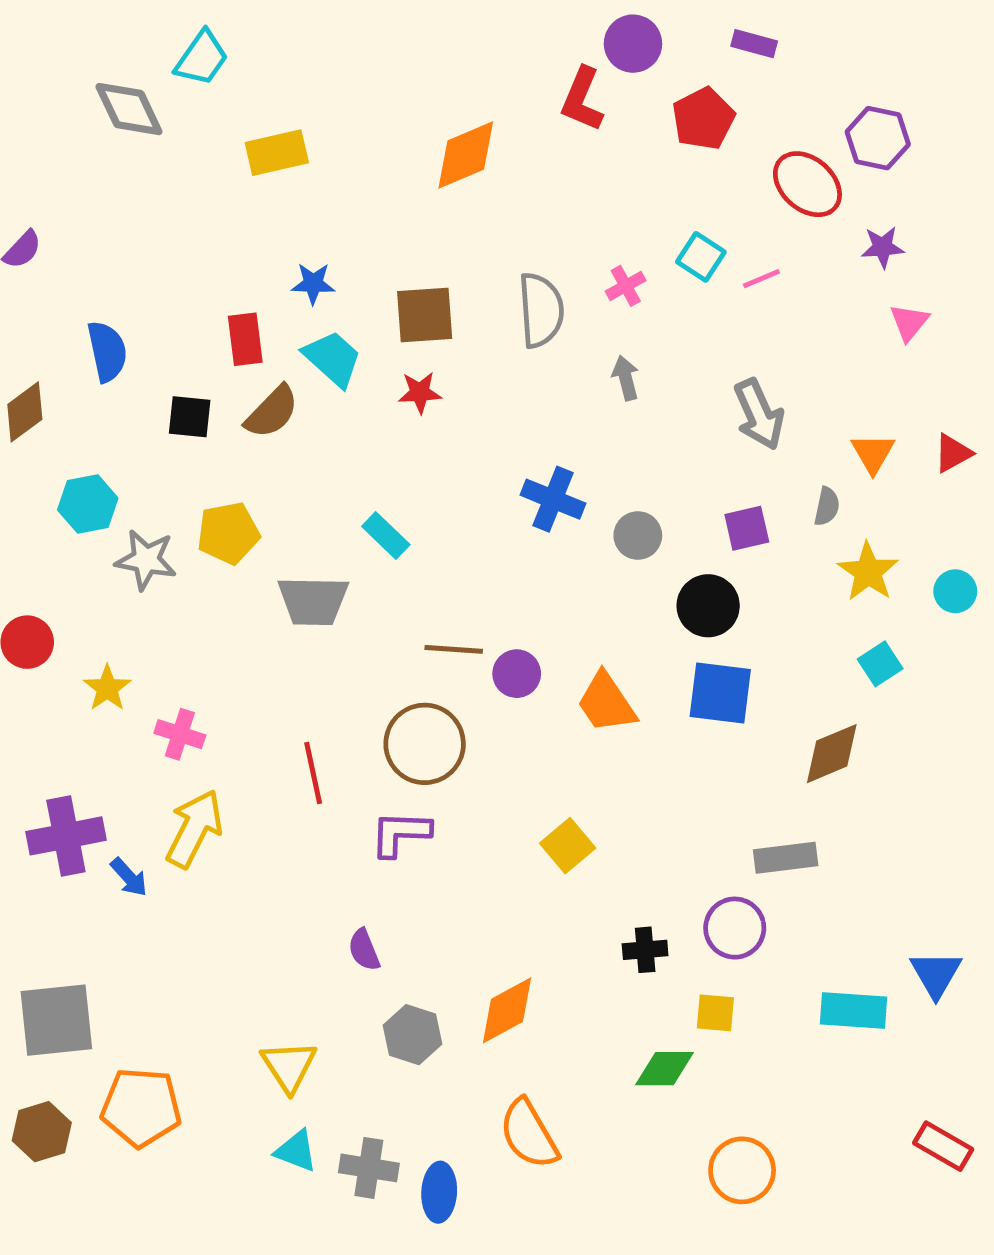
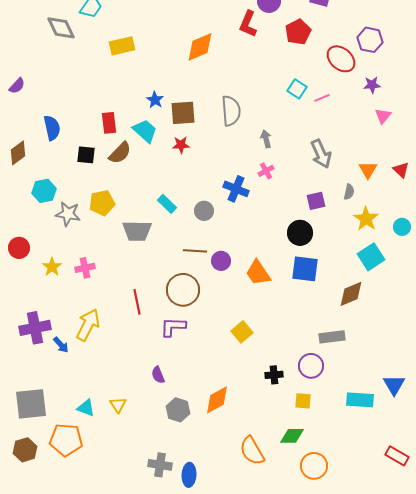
blue star: (313, 283) -> (155, 100), moved, turned 30
pink cross: (626, 286) -> (266, 171), moved
red triangle: (953, 453) -> (401, 170), turned -48
gray circle: (638, 535) -> (204, 211), moved
cyan square: (880, 664) -> (371, 257), size x1.5
pink cross: (180, 734) -> (85, 268), moved, turned -30
yellow triangle: (289, 1066) -> (118, 405), moved, size x0.7
green diamond: (664, 1069) -> (292, 436), moved
orange semicircle: (529, 1134) -> (252, 451), moved
cyan triangle: (296, 1151) -> (86, 408), moved

